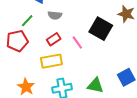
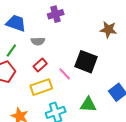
black square: (101, 29) -> (86, 62), moved
pink line: (77, 43) -> (65, 74), moved

